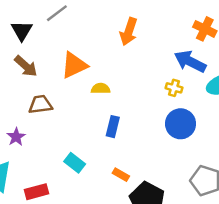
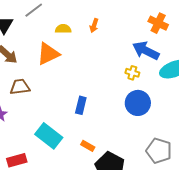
orange arrow: (129, 32) -> (94, 25), size x0.6
yellow semicircle: (101, 89) -> (63, 29), moved
cyan rectangle: (75, 163) -> (49, 136), size x1.5

